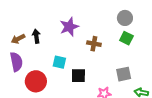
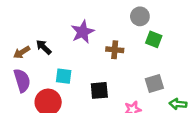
gray circle: (125, 18) -> (140, 16), moved
black arrow: (36, 36) -> (44, 47), turned -32
cyan square: (59, 62) -> (64, 76), moved

